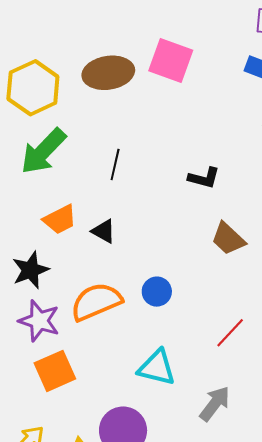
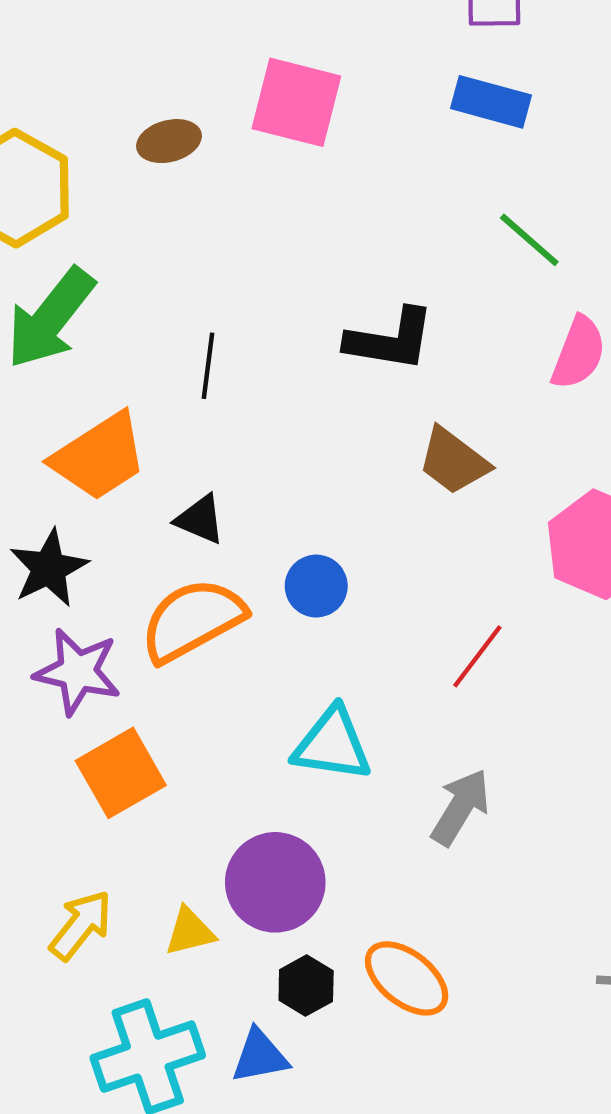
brown ellipse: (108, 73) -> (169, 141), size x0.6
black line: (115, 165) -> (208, 366), moved
black L-shape: (204, 178) -> (390, 340), size x1.4
orange trapezoid: (60, 219) -> (99, 457), size x1.4
black triangle: (104, 231) -> (200, 519), moved

